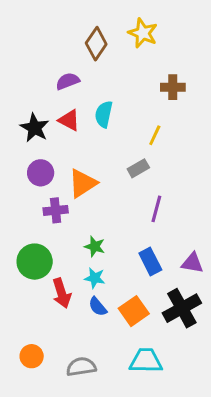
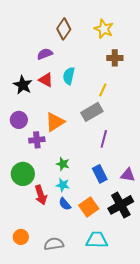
yellow star: (143, 33) -> (104, 29), moved
gray rectangle: (138, 168) -> (92, 112), size x1.5
purple circle: (41, 173) -> (19, 120), moved

